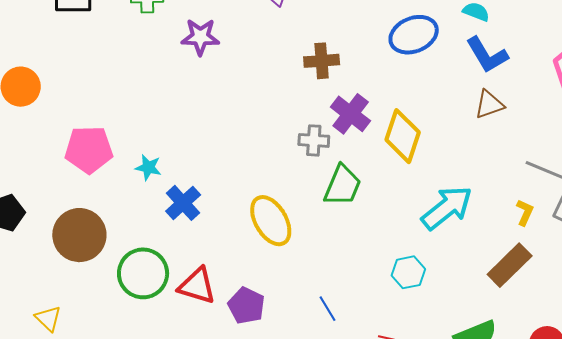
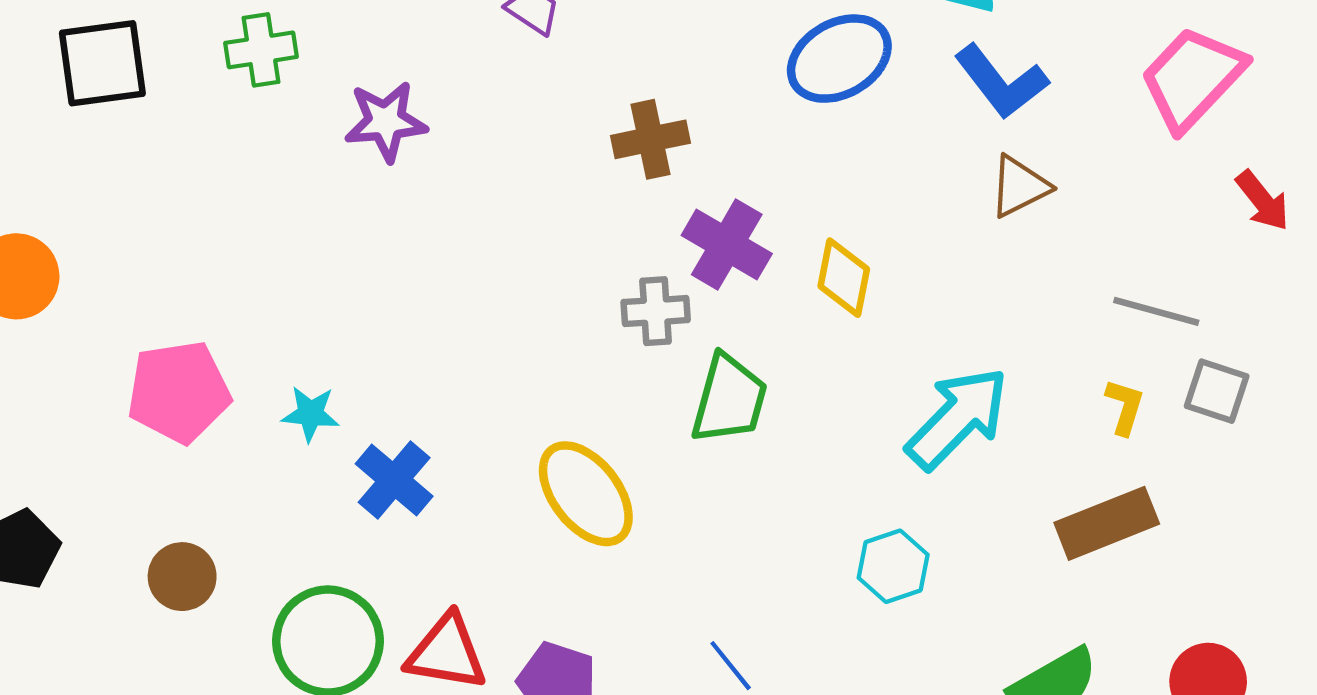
yellow diamond: (403, 136) -> (844, 278), size x0.7
brown circle: (79, 235) -> (182, 577), size x0.6
brown rectangle: (510, 265) -> (1107, 523), turned 30

